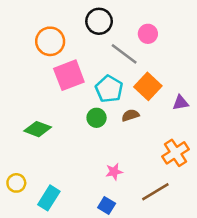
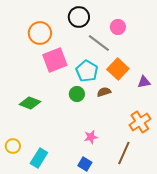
brown line: (155, 192) -> (124, 153), turned -35

